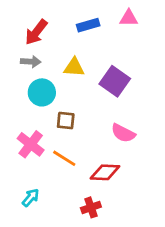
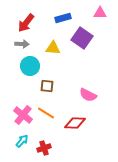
pink triangle: (129, 18) -> (100, 13), moved
purple square: (115, 81) -> (82, 38), moved
pink cross: (31, 144) -> (23, 115), moved
red cross: (91, 207) -> (44, 148), moved

